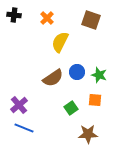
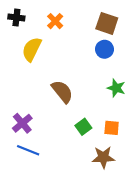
yellow semicircle: (60, 42) -> (32, 49), moved
blue circle: (77, 72) -> (104, 49), moved
brown semicircle: (53, 78) -> (62, 92), turned -95
orange square: (95, 100) -> (112, 128), moved

